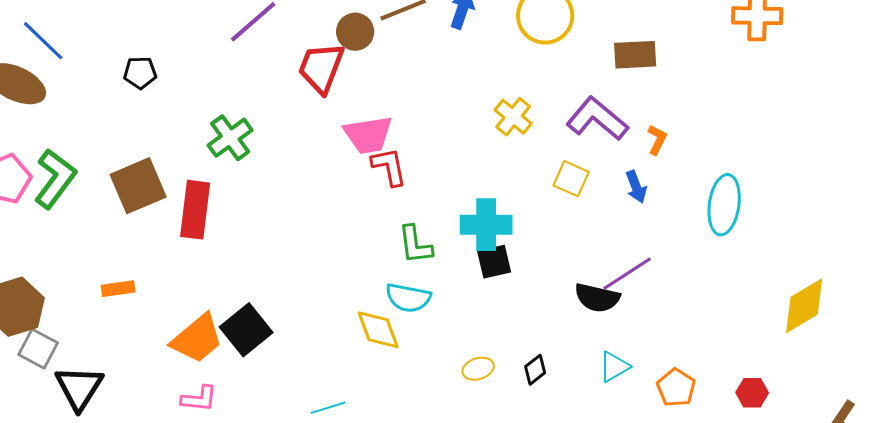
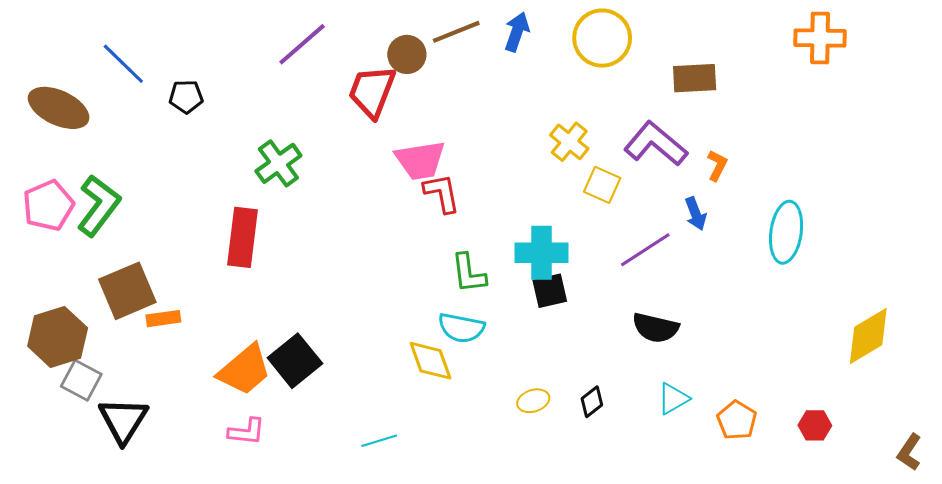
blue line: (43, 41) -> (123, 64), moved
yellow square: (571, 179) -> (602, 185), moved
brown square: (138, 186) -> (127, 291), moved
purple line: (627, 274) -> (645, 250), moved

